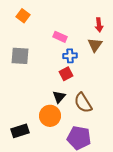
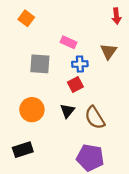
red arrow: (99, 25) -> (116, 16), moved
gray square: (20, 56) -> (40, 64), moved
orange circle: (50, 116) -> (32, 110), moved

